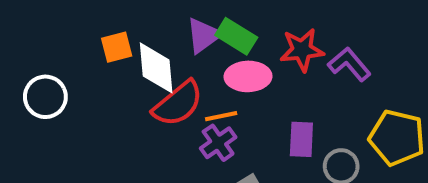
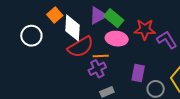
orange square: (117, 47) -> (55, 15), turned -35
white circle: (45, 97) -> (31, 36), moved

